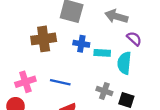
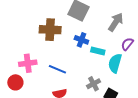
gray arrow: (116, 16) -> (116, 22), turned 96
purple semicircle: (134, 39) -> (127, 44), turned -104
gray cross: (104, 91) -> (94, 84), turned 32

